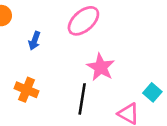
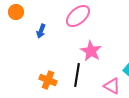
orange cross: (26, 90) -> (48, 80), moved

